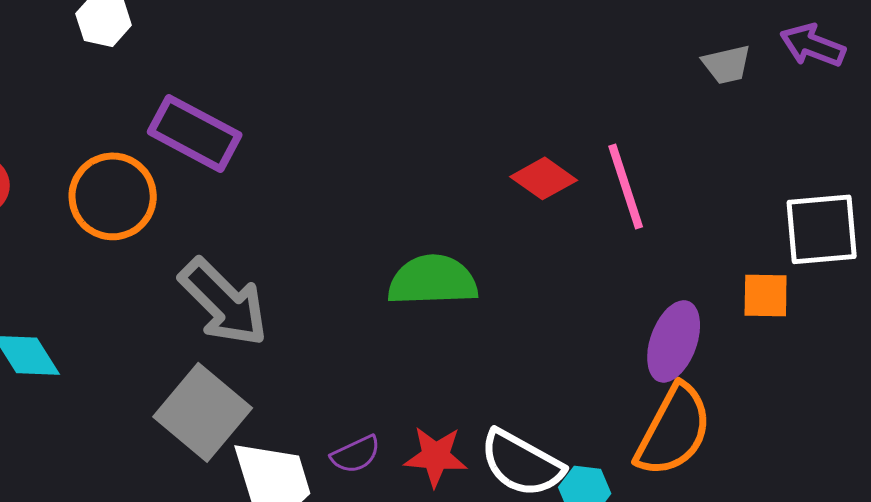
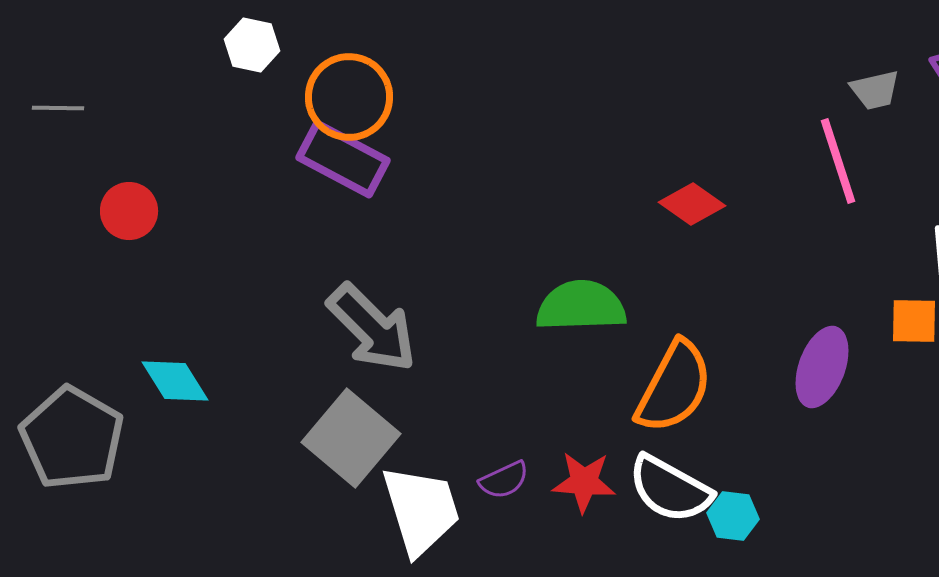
pink line: (626, 186) -> (838, 161), moved
orange circle: (113, 196) -> (349, 97), moved
orange semicircle: (674, 430) -> (674, 387), moved

